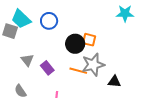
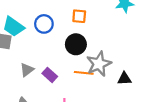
orange square: (89, 40) -> (79, 16), moved
gray triangle: (27, 60) -> (27, 70), turned 40

